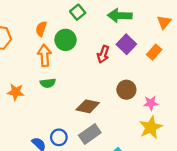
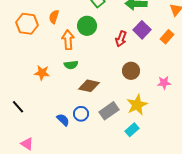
orange semicircle: (41, 29) -> (54, 17), moved
brown circle: (126, 90) -> (131, 71), moved
brown diamond: (88, 106) -> (89, 86), moved
yellow star: (151, 127) -> (137, 105), moved

